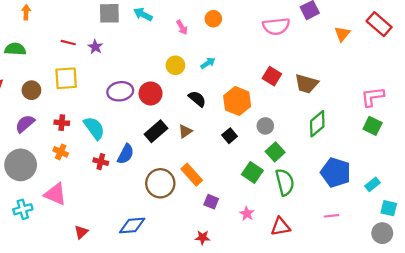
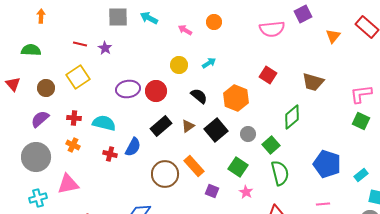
pink arrow: (182, 27) -> (185, 30), turned 152
yellow square: (66, 78) -> (78, 77), turned -30
brown trapezoid: (306, 84) -> (313, 82), moved
green diamond: (317, 124) -> (292, 117), moved
gray circle: (265, 126) -> (248, 134), moved
cyan semicircle: (94, 128) -> (104, 123), turned -40
black square: (230, 136) -> (216, 130), moved, size x1.6
green square: (252, 172) -> (238, 167), moved
pink triangle: (55, 194) -> (68, 184), turned -35
pink star: (247, 214) -> (246, 192), moved

